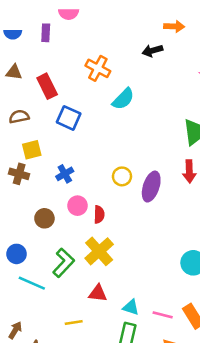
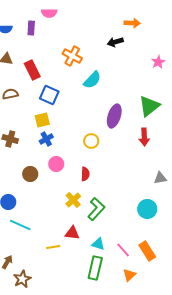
yellow square: (32, 150) -> (42, 120), moved
purple ellipse: (151, 187) -> (114, 116), moved
red semicircle: (99, 215) -> (85, 174), moved
yellow cross: (99, 251) -> (73, 200), size x0.7
green L-shape: (64, 263) -> (96, 209), moved
pink line: (163, 315) -> (123, 250), turned 35
yellow line: (74, 323) -> (53, 247), moved

